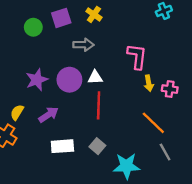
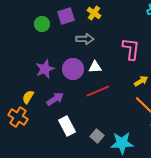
yellow arrow: (149, 83) -> (141, 81), moved, turned -112
red line: (99, 105) -> (98, 91), turned 65
white rectangle: (62, 146) -> (67, 126), turned 66
gray square: (97, 146) -> (97, 136), moved

